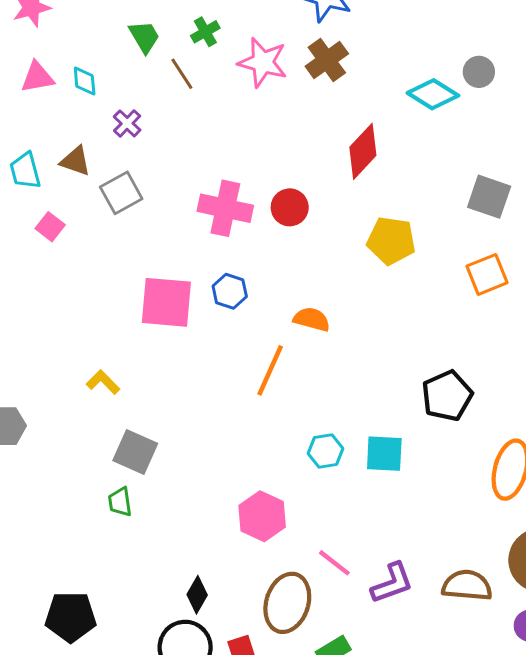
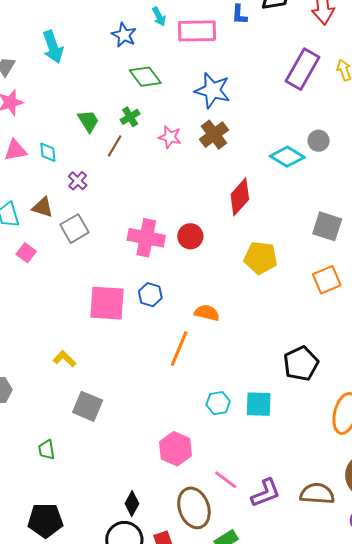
pink star: (263, 62) -> (170, 137), size x0.7
brown line: (182, 74) -> (115, 146), turned 65
green trapezoid: (120, 502) -> (47, 450), moved
brown ellipse: (287, 603) -> (194, 508), turned -36

